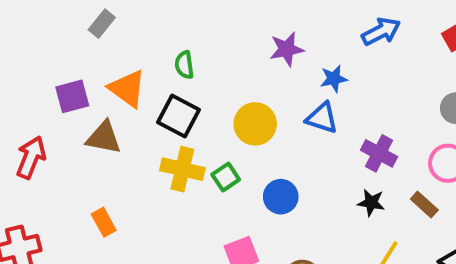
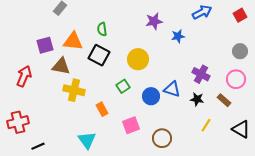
orange triangle: (127, 88) -> (73, 41), turned -30
blue triangle: (322, 118) -> (172, 89), moved
yellow cross: (182, 169) -> (74, 90), moved
orange rectangle: (104, 222) -> (102, 109), moved

